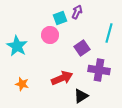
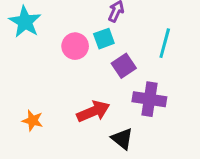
cyan square: (60, 18) -> (104, 39), moved
cyan star: (17, 46) -> (25, 22), moved
black triangle: (81, 96) -> (122, 139), turned -49

